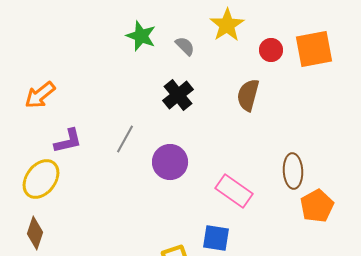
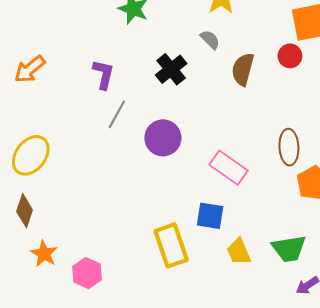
gray semicircle: (185, 46) -> (210, 40), moved
red circle: (271, 50) -> (290, 56), moved
purple L-shape: (68, 141) -> (103, 74), moved, turned -64

